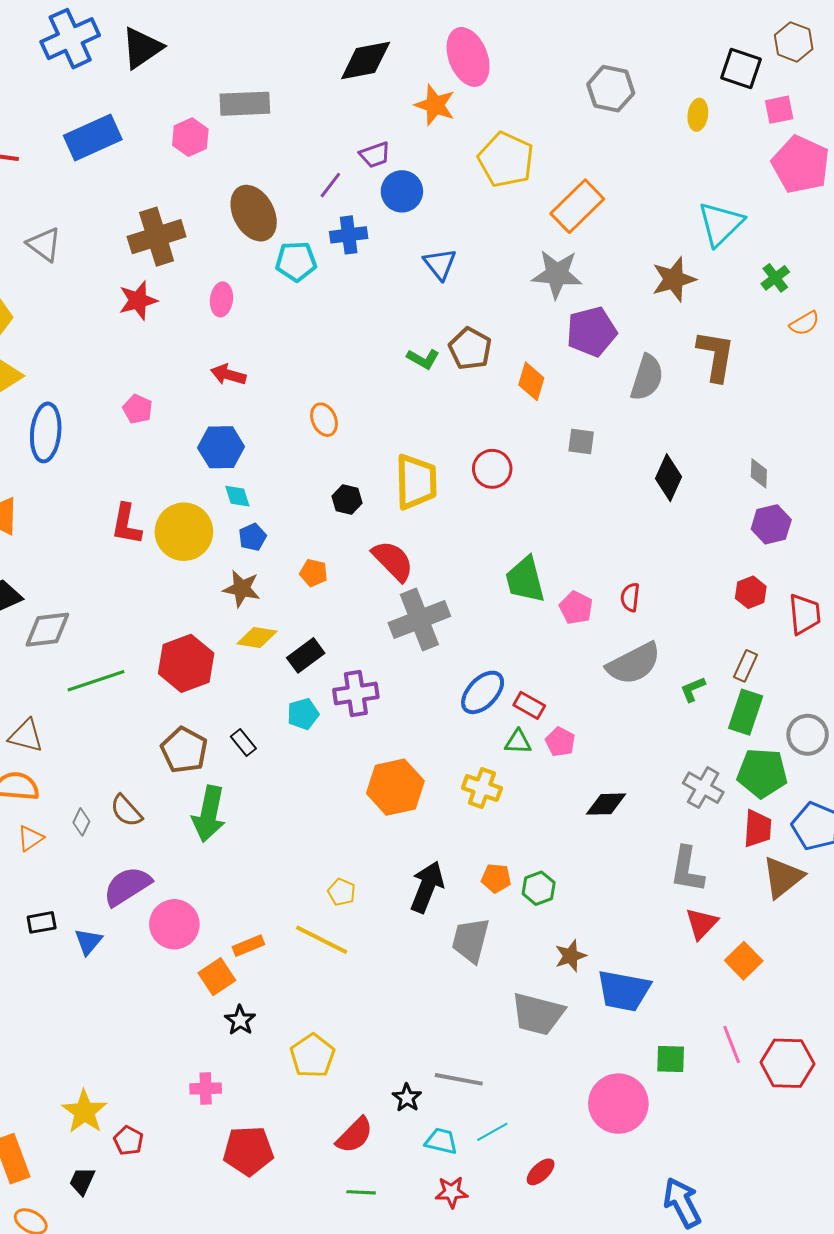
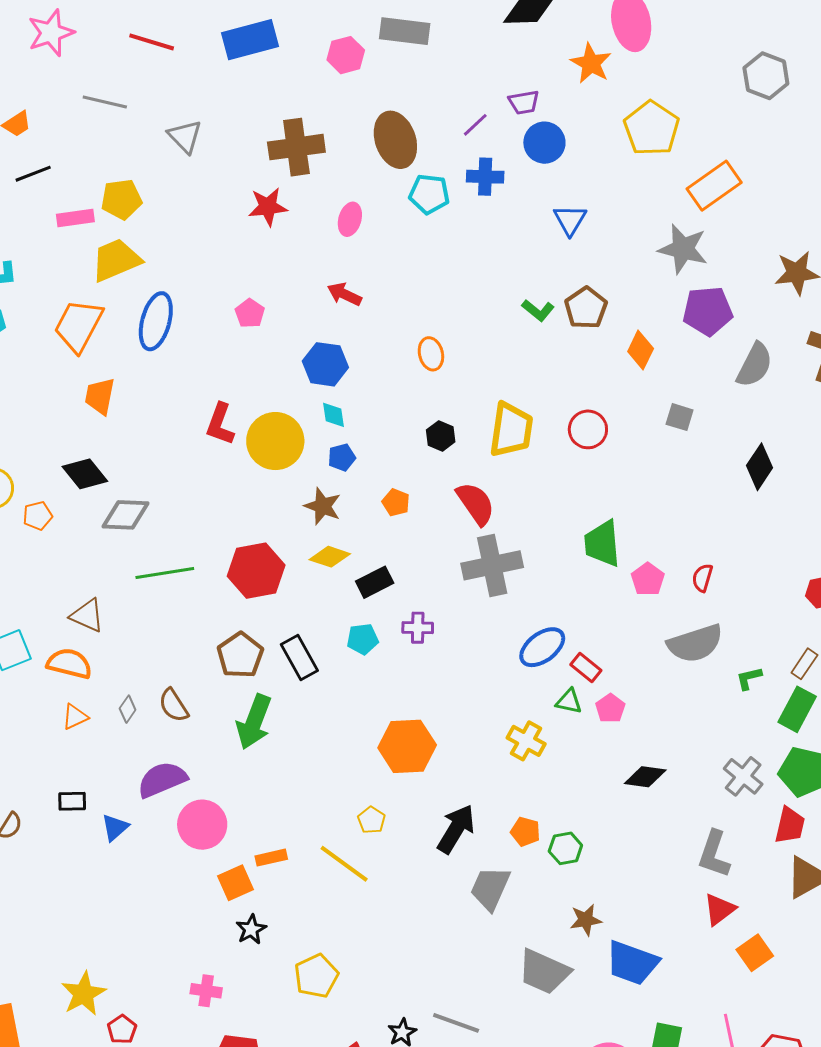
purple cross: (356, 693) -> (418, 628), size x0.7
black rectangle: (243, 743) -> (299, 657), size x1.6
orange hexagon: (395, 787) -> (407, 746), moved

